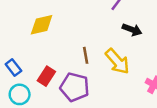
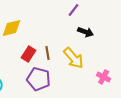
red rectangle: (46, 76) -> (29, 54), moved

